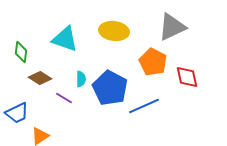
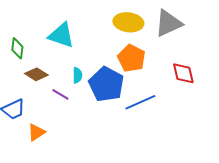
yellow ellipse: (114, 31) -> (128, 22), moved
orange pentagon: (153, 62) -> (131, 58), moved

